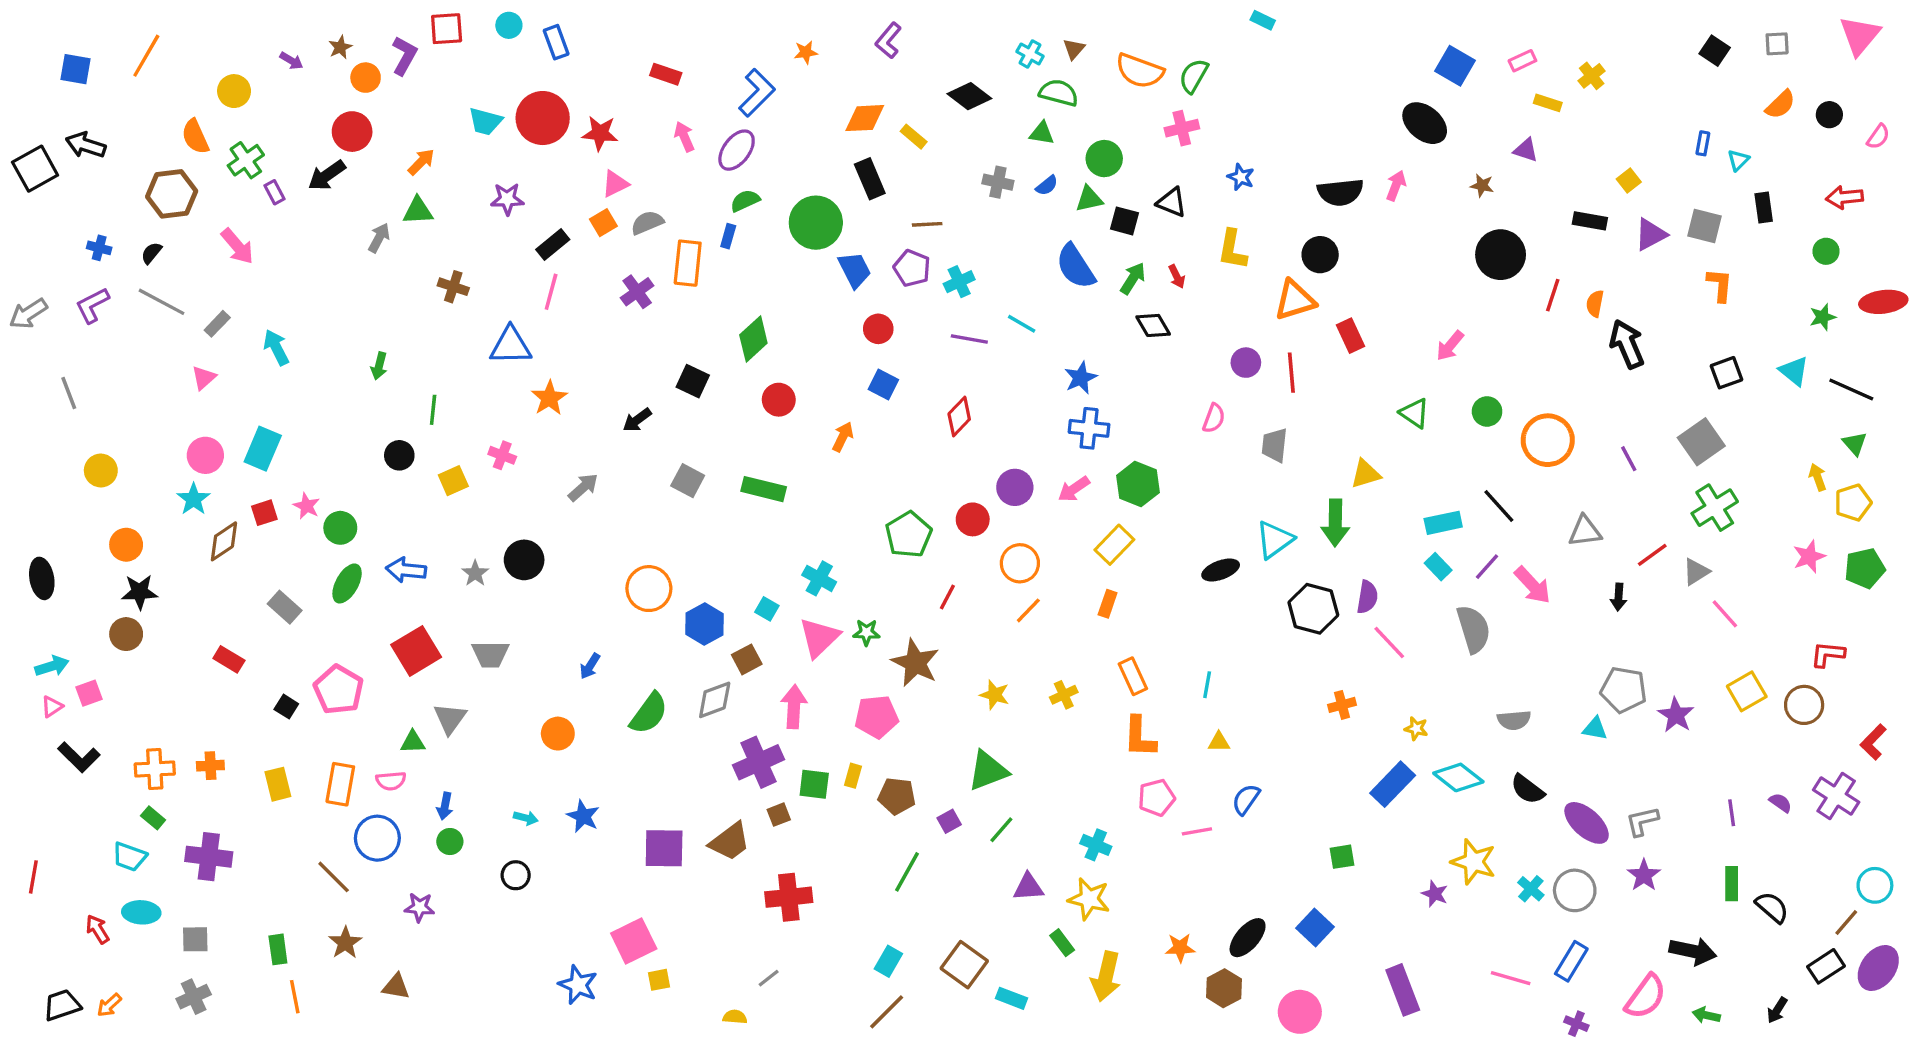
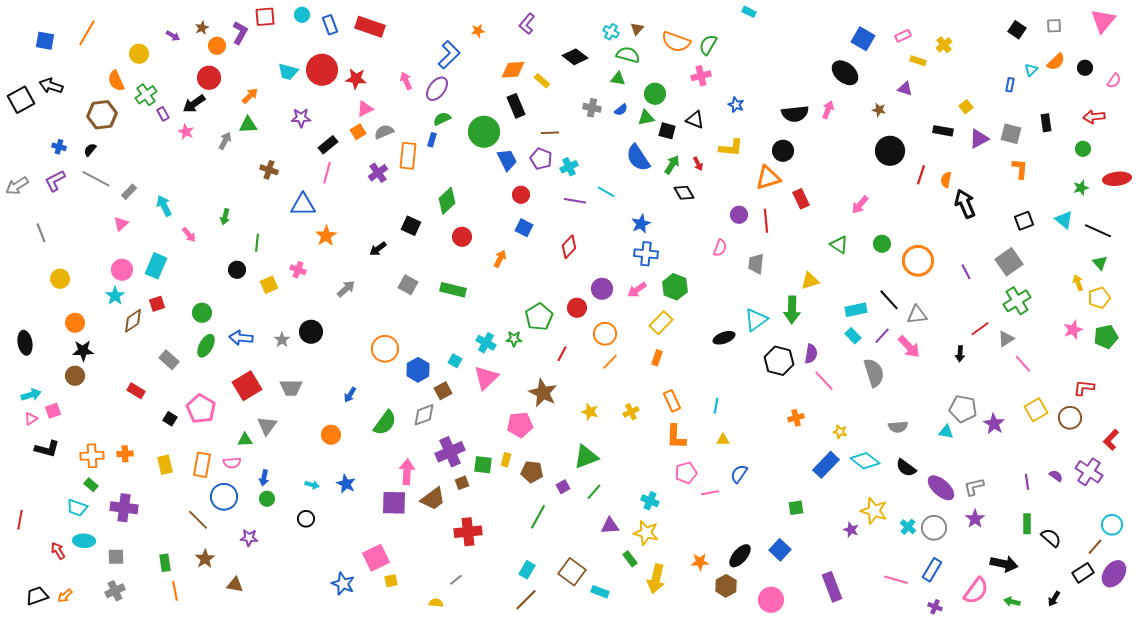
red rectangle: (666, 74) -> (370, 27), moved, size x1.6
cyan triangle: (1738, 160) -> (1031, 70), moved
pink arrow: (237, 246) -> (189, 235), moved, size x0.7
yellow L-shape: (1232, 250) -> (731, 148), turned -95
pink star: (307, 506) -> (186, 132), moved
gray triangle: (1585, 531) -> (917, 315), moved
green star: (866, 632) -> (514, 339), moved
pink arrow: (794, 707) -> (407, 472), moved
black L-shape: (79, 757) -> (47, 449), turned -30

